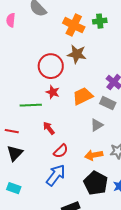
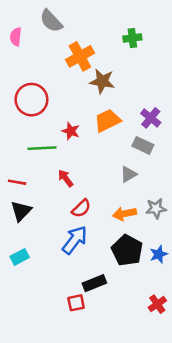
orange cross: (74, 25) -> (80, 56), moved, turned 35
red circle: (51, 66) -> (31, 100), moved
orange trapezoid: (83, 96) -> (107, 121), moved
cyan rectangle: (14, 188) -> (20, 257), turned -48

